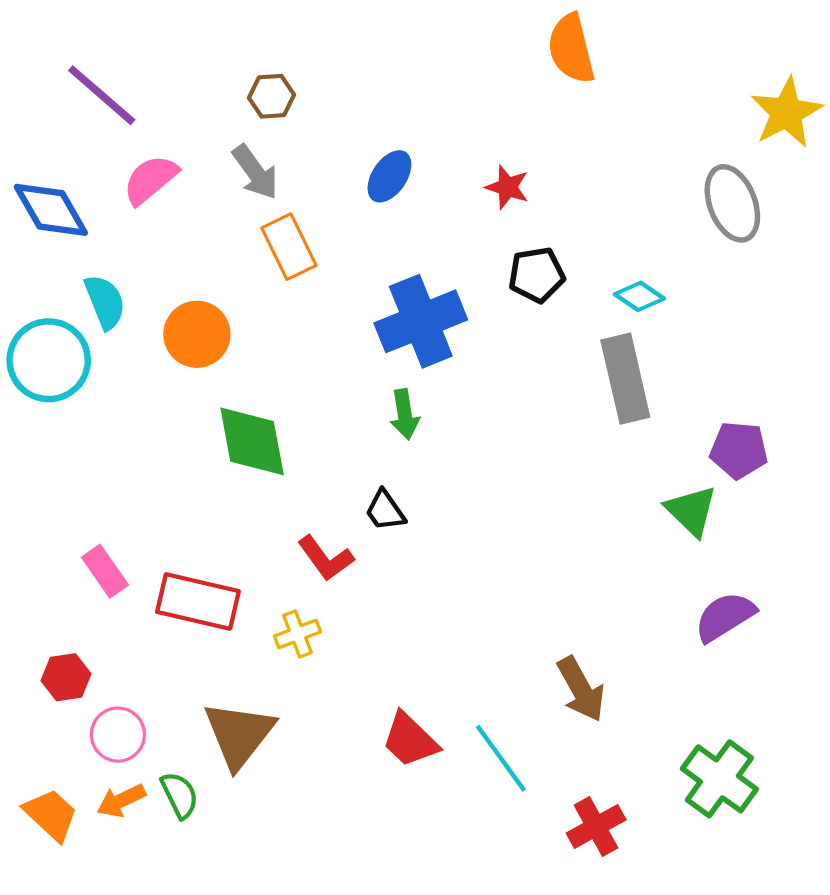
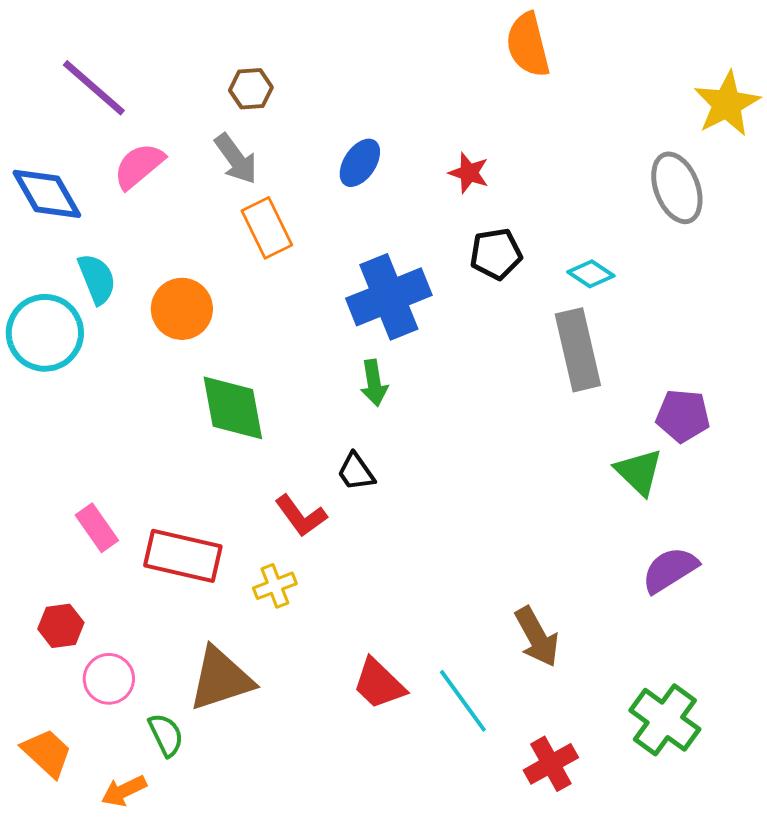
brown triangle: (239, 735) -> (221, 679), turned 34
orange arrow: (121, 801) -> (124, 791), moved

